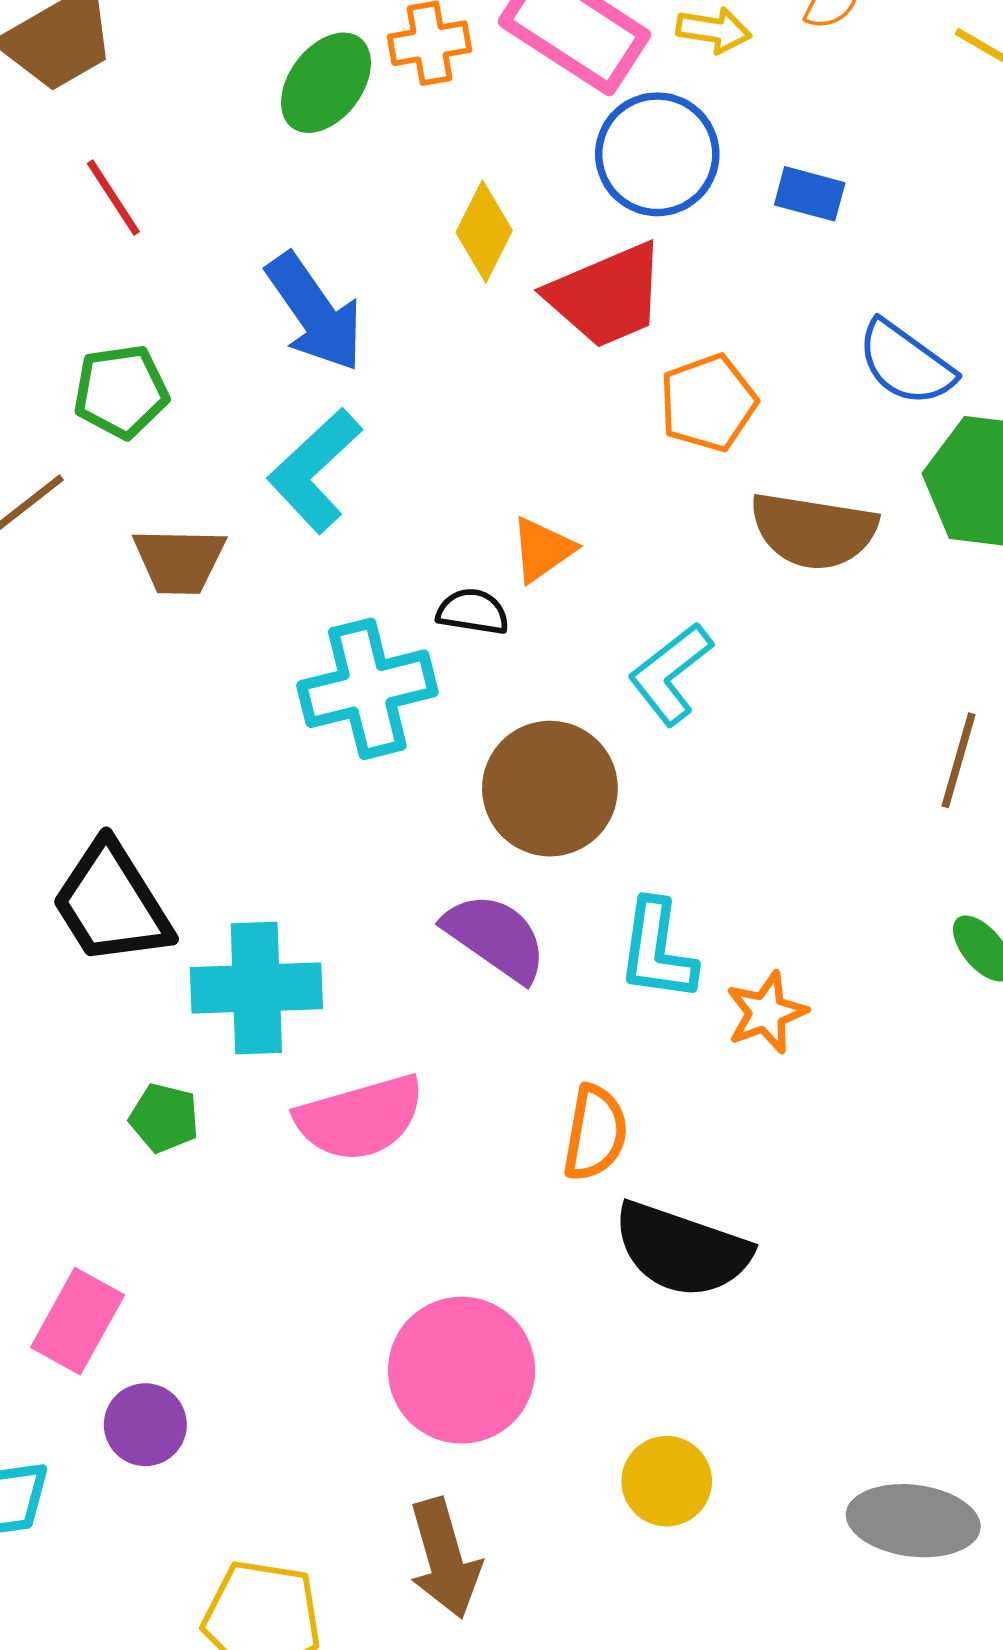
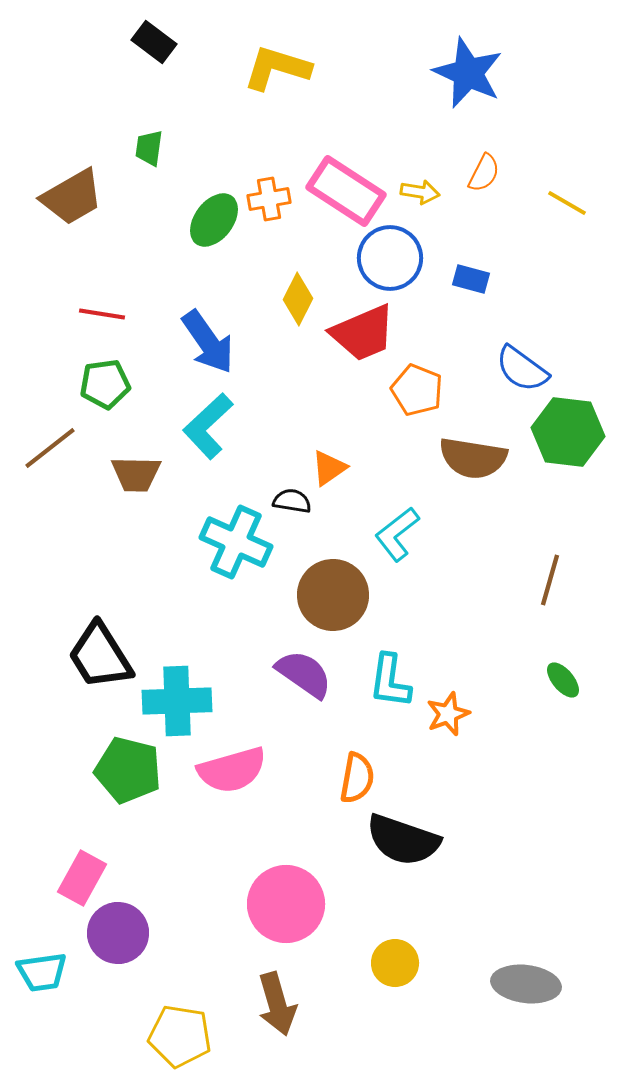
red line: (113, 198) -> (102, 314), moved, turned -48
orange pentagon: (708, 403) -> (417, 390), turned -30
cyan cross: (367, 689) -> (236, 542), turned 38
green pentagon: (164, 1118) -> (128, 770), size x1.8
purple circle: (145, 1425) -> (118, 933), size x1.4

